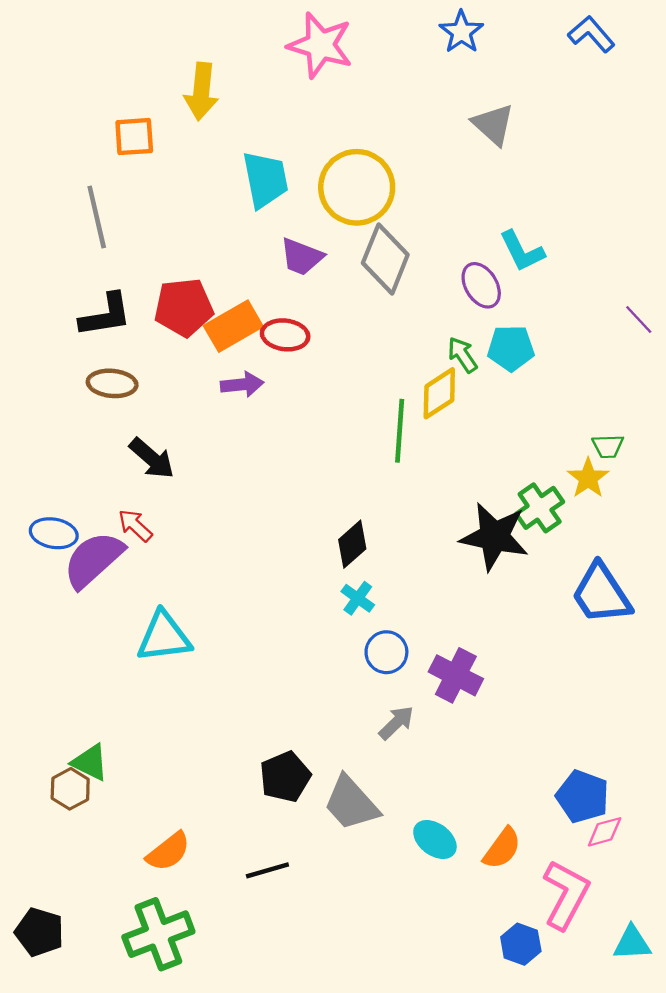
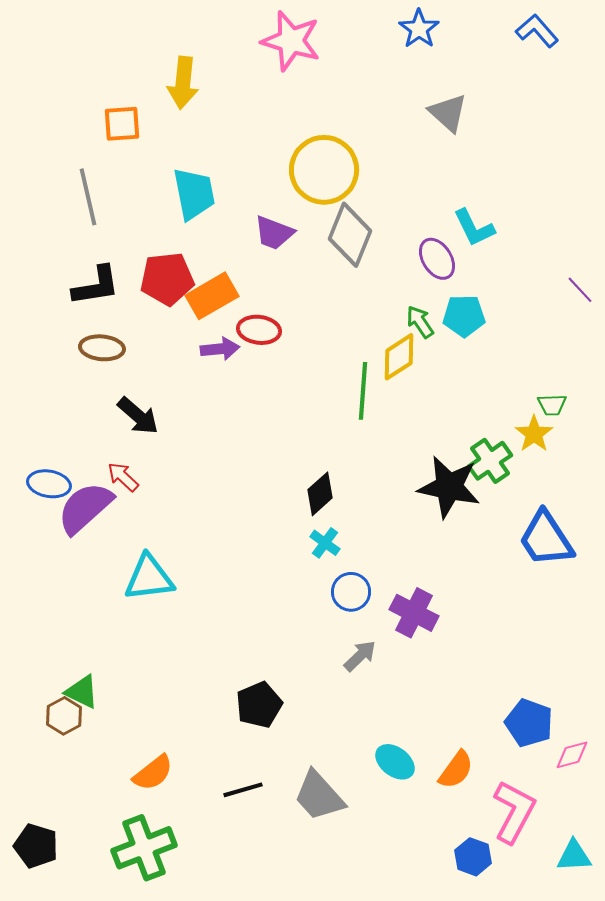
cyan trapezoid: (265, 180) -> (194, 194), moved
red ellipse: (285, 335) -> (259, 330), moved
gray trapezoid: (351, 803) -> (319, 796), moved
pink diamond: (605, 832) -> (572, 755), moved

